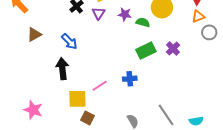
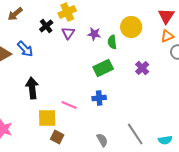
green semicircle: (143, 22) -> (112, 42), turned -112
blue arrow: (69, 41) -> (25, 49), moved
green rectangle: (146, 51) -> (103, 68), moved
pink line: (100, 86) -> (69, 105), turned 56

